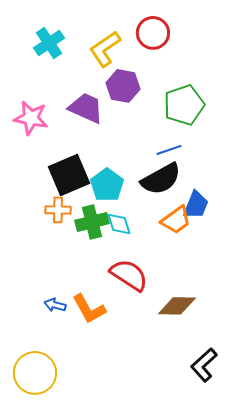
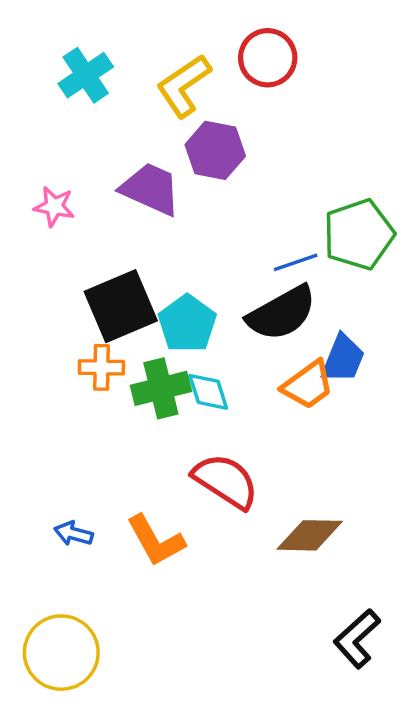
green pentagon: (184, 105) -> (359, 234), moved
pink star: (31, 118) -> (54, 206), size x0.7
blue arrow: (55, 305) -> (73, 534), moved

